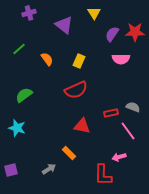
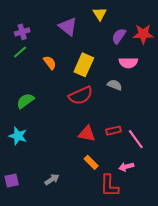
purple cross: (29, 13) -> (22, 32), moved
yellow rectangle: (79, 61) -> (84, 65), size x1.5
gray semicircle: (133, 107) -> (115, 85), moved
red rectangle: (111, 113) -> (114, 131), moved
orange rectangle: (69, 153) -> (91, 162), moved

